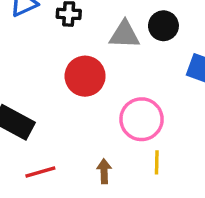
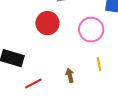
pink circle: (142, 119) -> (91, 30), moved

